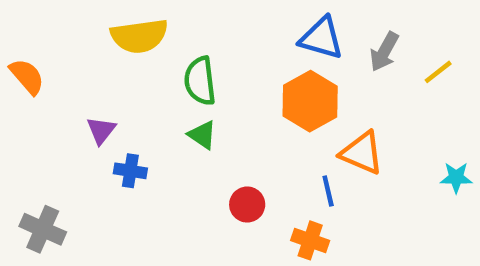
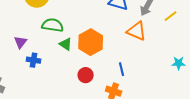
green semicircle: (200, 81) -> (53, 25), moved, turned 105
orange hexagon: (310, 101) -> (91, 42), moved
orange triangle: (362, 153) -> (137, 31), moved

